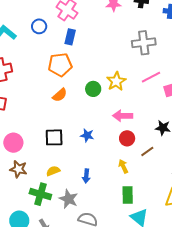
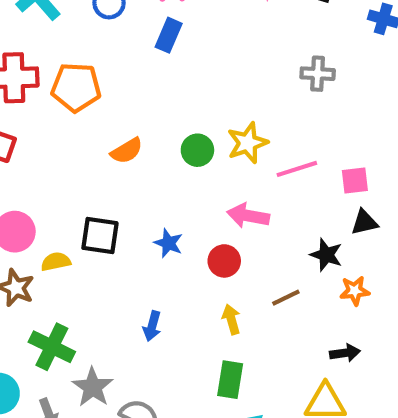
gray cross: (144, 43) -> (318, 74), size x0.7
orange pentagon: (60, 65) -> (76, 87), moved
pink line: (151, 77) -> (297, 169), moved
red circle: (127, 138) -> (224, 261), moved
yellow semicircle: (53, 171) -> (56, 262), moved
gray star: (69, 199) -> (93, 387), moved

